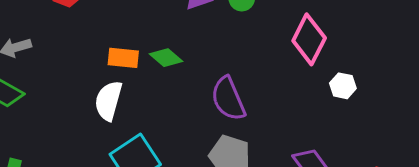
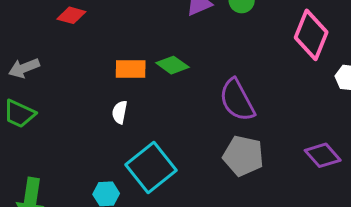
white semicircle: (108, 101) -> (120, 112), size x0.6

